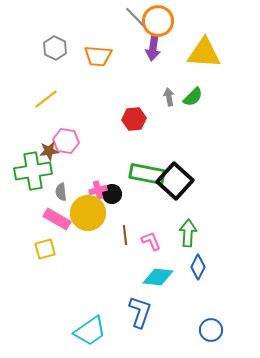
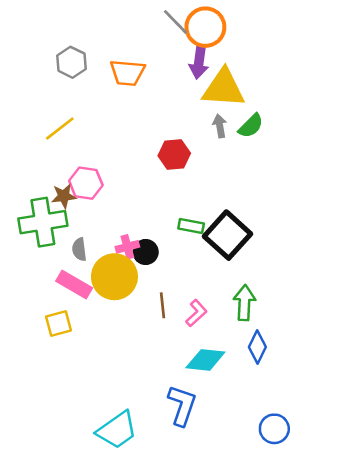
yellow triangle: (204, 53) -> (224, 88), moved
green rectangle: (147, 174) -> (191, 226), size x0.6
pink L-shape: (151, 241) -> (196, 313), turned 70

